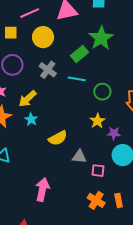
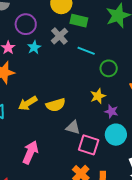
green rectangle: (80, 54) -> (79, 21), moved, turned 42
yellow arrow: (27, 99) -> (28, 103), moved
cyan star: (31, 119) -> (34, 47), moved
pink square: (98, 171) -> (89, 145), size x1.5

